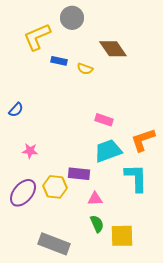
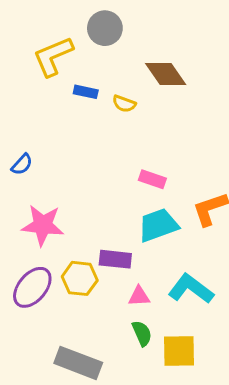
pink star: (30, 151) -> (43, 225), size x1.8
cyan L-shape: (136, 178) -> (191, 289), moved, turned -52

